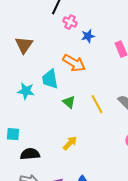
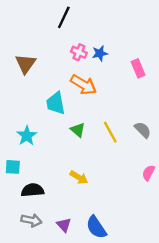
pink cross: (70, 22) -> (79, 52), moved
cyan star: (26, 91) -> (27, 136), moved, turned 30
yellow arrow: (70, 143) -> (79, 177), turned 77

